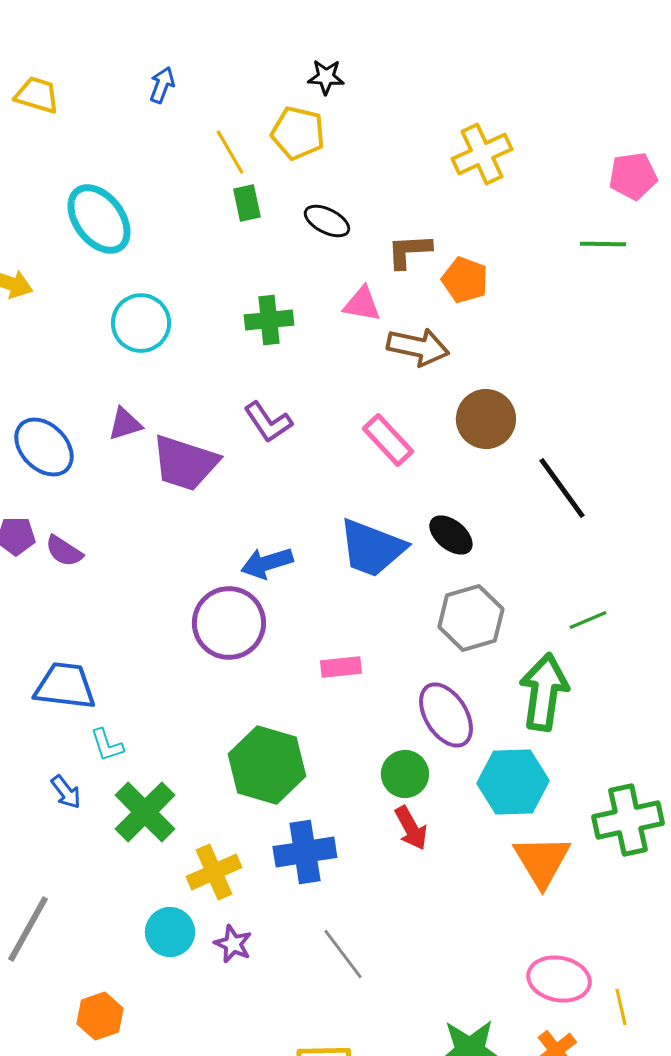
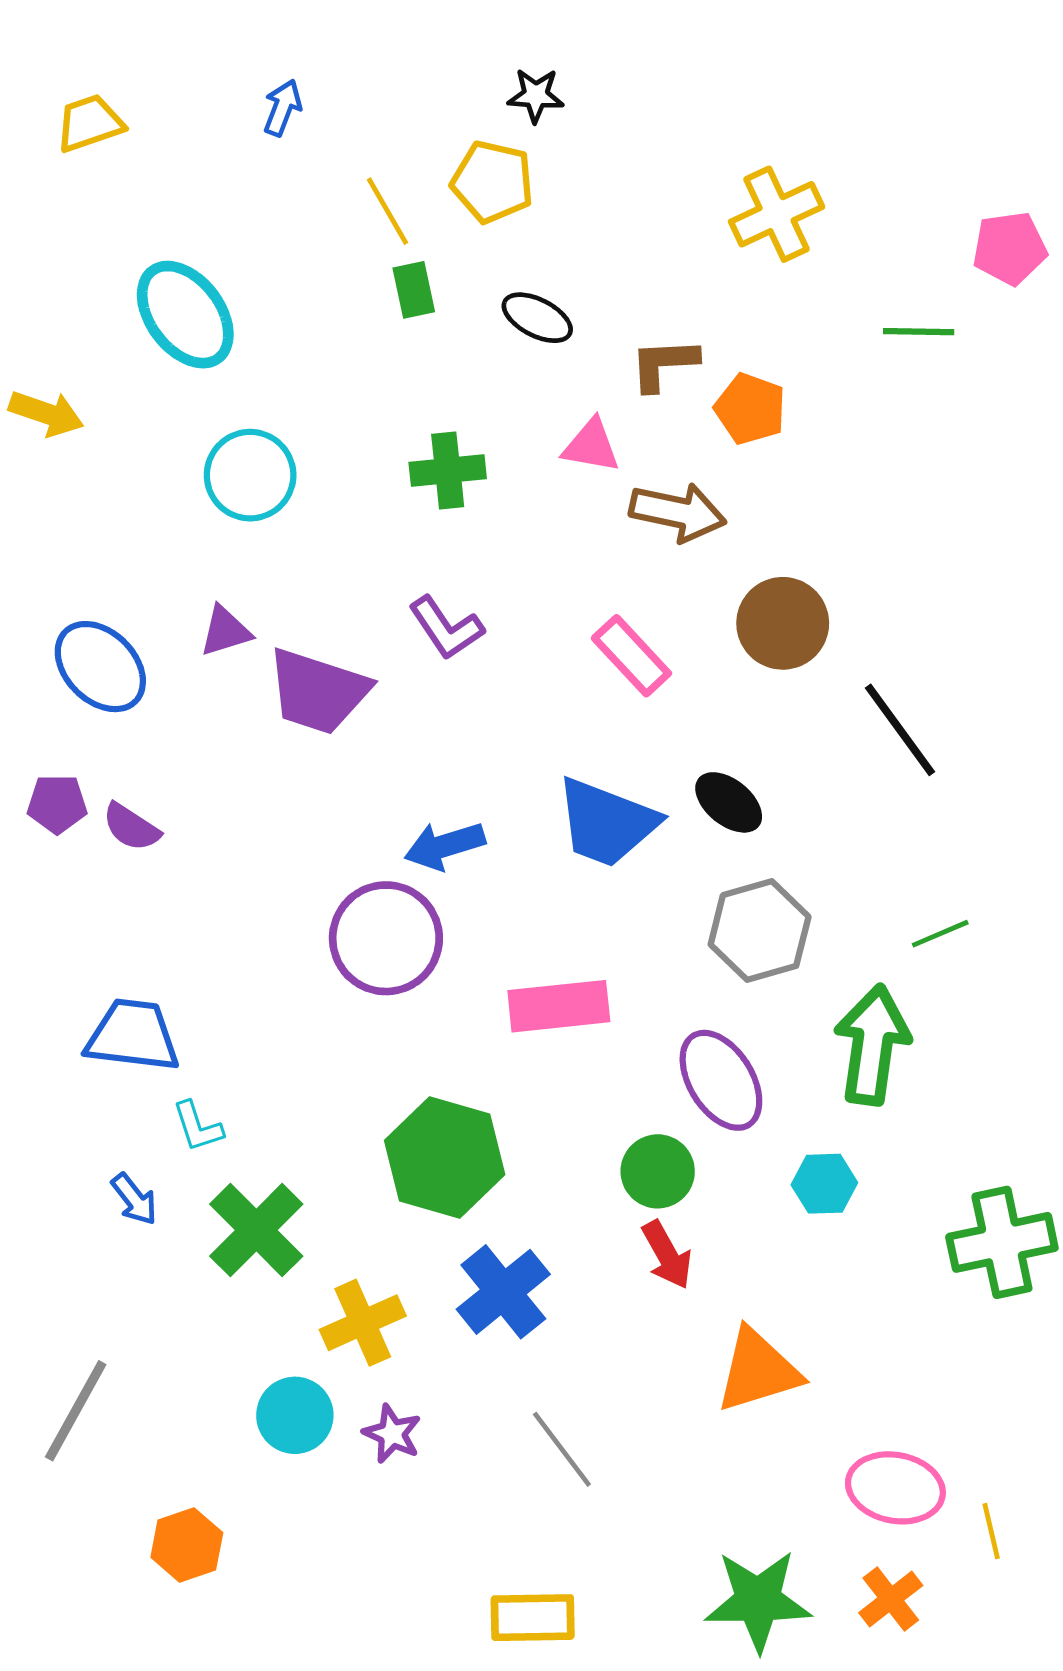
yellow trapezoid: (37, 95) -> (90, 123), turned -36
green line: (603, 244) -> (919, 332), moved
pink rectangle: (341, 667) -> (559, 1006), size x1.6
cyan hexagon: (513, 782) -> (824, 1184), size x0.6
blue cross: (305, 852) -> (503, 1292), turned -30
orange triangle: (542, 861) -> (758, 1371), moved, turned 44

